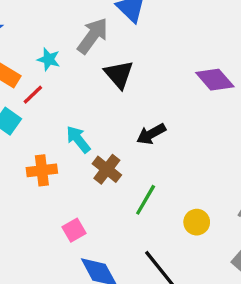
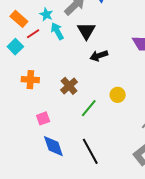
black arrow: (151, 134) -> (99, 56), moved
cyan arrow: (78, 139) -> (57, 31), moved
yellow circle: (197, 222) -> (118, 95), moved

